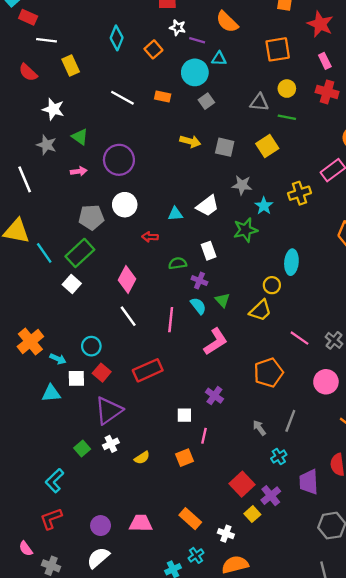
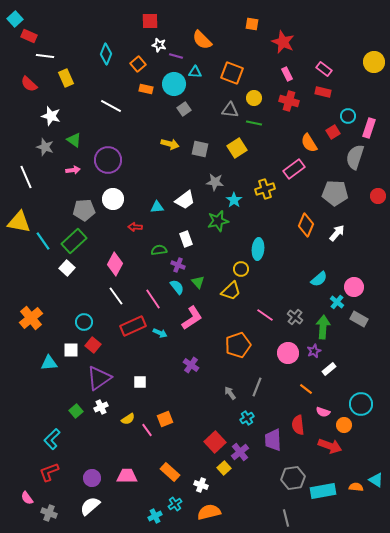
orange square: (278, 49) -> (232, 73), moved, turned 30
orange rectangle: (163, 97) -> (146, 89), moved
pink line: (171, 320) -> (153, 299), turned -40
cyan arrow: (58, 359) -> (160, 333), moved
red rectangle: (148, 370) -> (133, 326), moved
white square: (184, 415) -> (140, 382), moved
pink line: (204, 436) -> (147, 430), moved, turned -48

